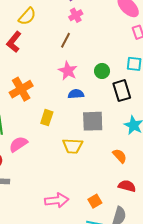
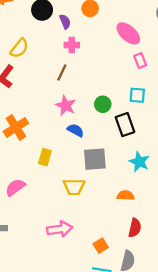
pink cross: (76, 15) -> (72, 45), turned 32
blue semicircle: (76, 94) -> (76, 130), turned 35
orange semicircle: (120, 156) -> (126, 195), turned -42
red semicircle: (127, 186) -> (135, 228), turned 90
pink arrow: (57, 200) -> (60, 229), moved

